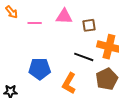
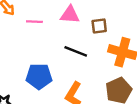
black line: (84, 57) -> (76, 51), moved

